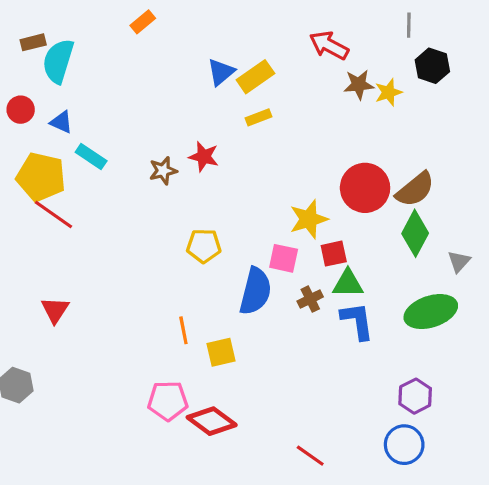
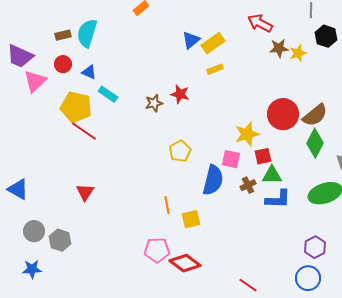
brown rectangle: (33, 42) -> (63, 35), moved
yellow pentagon: (204, 246) -> (180, 151), turned -30
blue L-shape: (357, 321) -> (278, 199), turned 100

